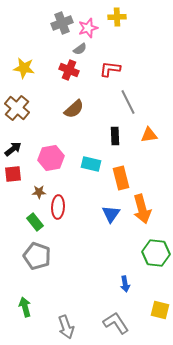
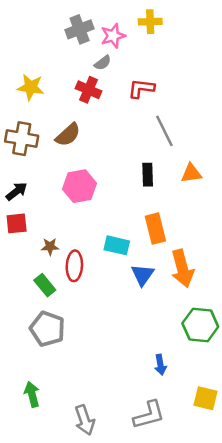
brown cross: (17, 108) -> (22, 139), turned -30
brown semicircle: (74, 109) -> (68, 135), moved
pink hexagon: (51, 158) -> (80, 186), moved
cyan rectangle: (91, 164) -> (117, 245), moved
gray L-shape: (116, 323) -> (149, 415), turned 108

